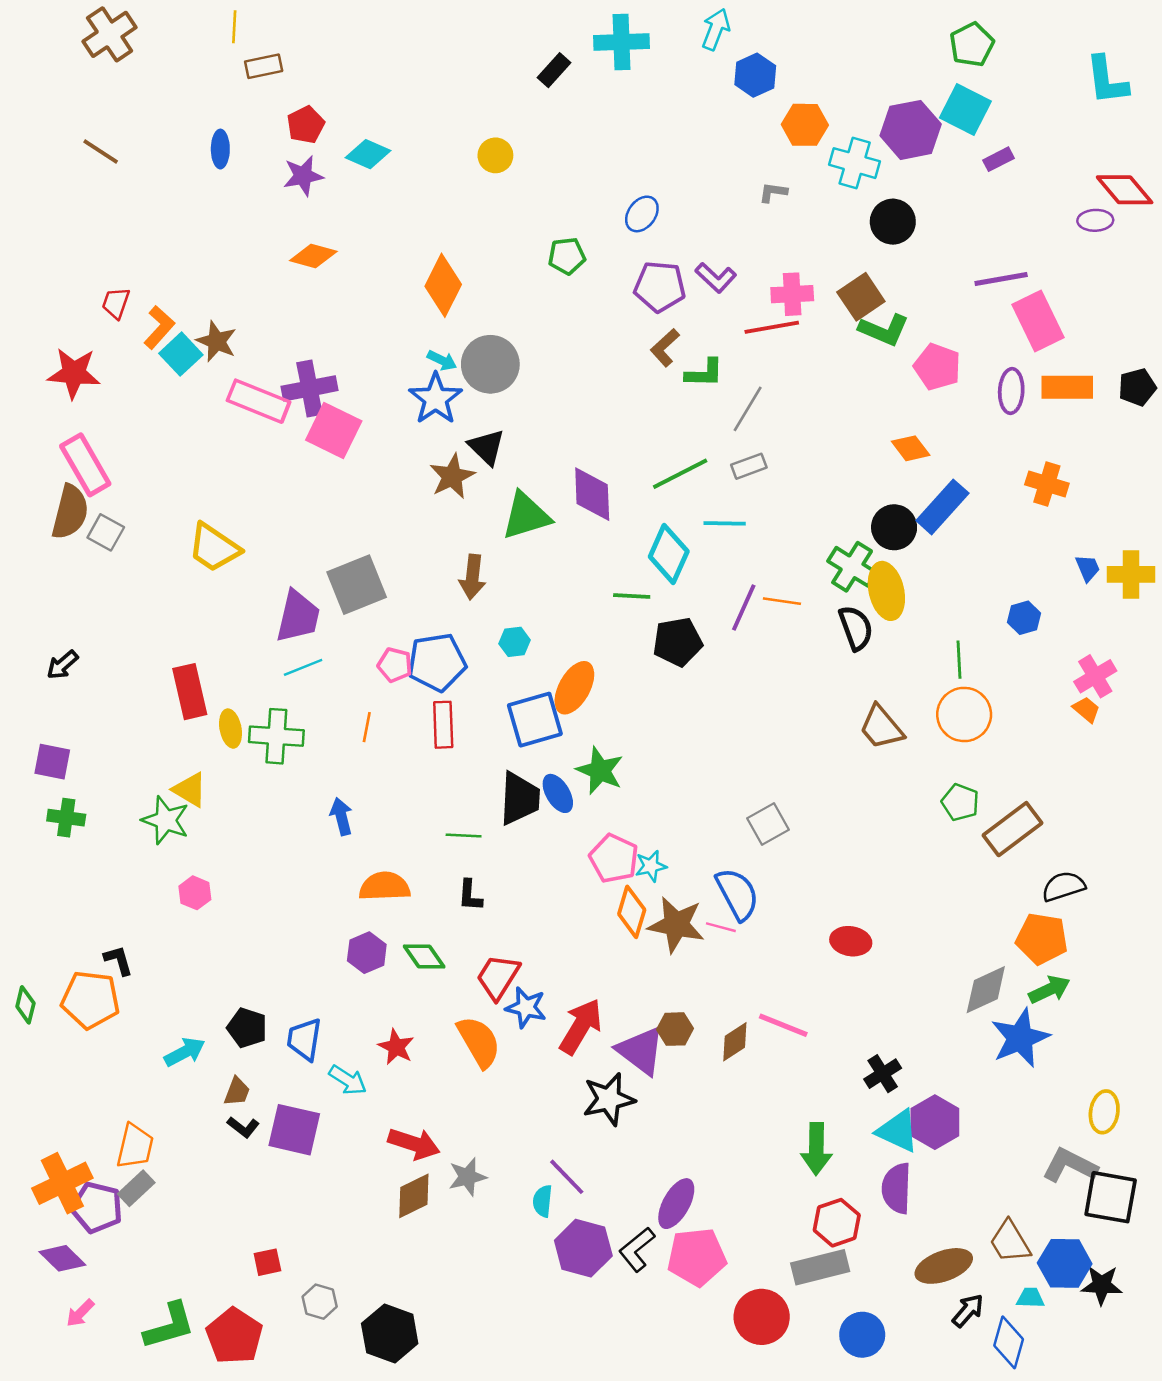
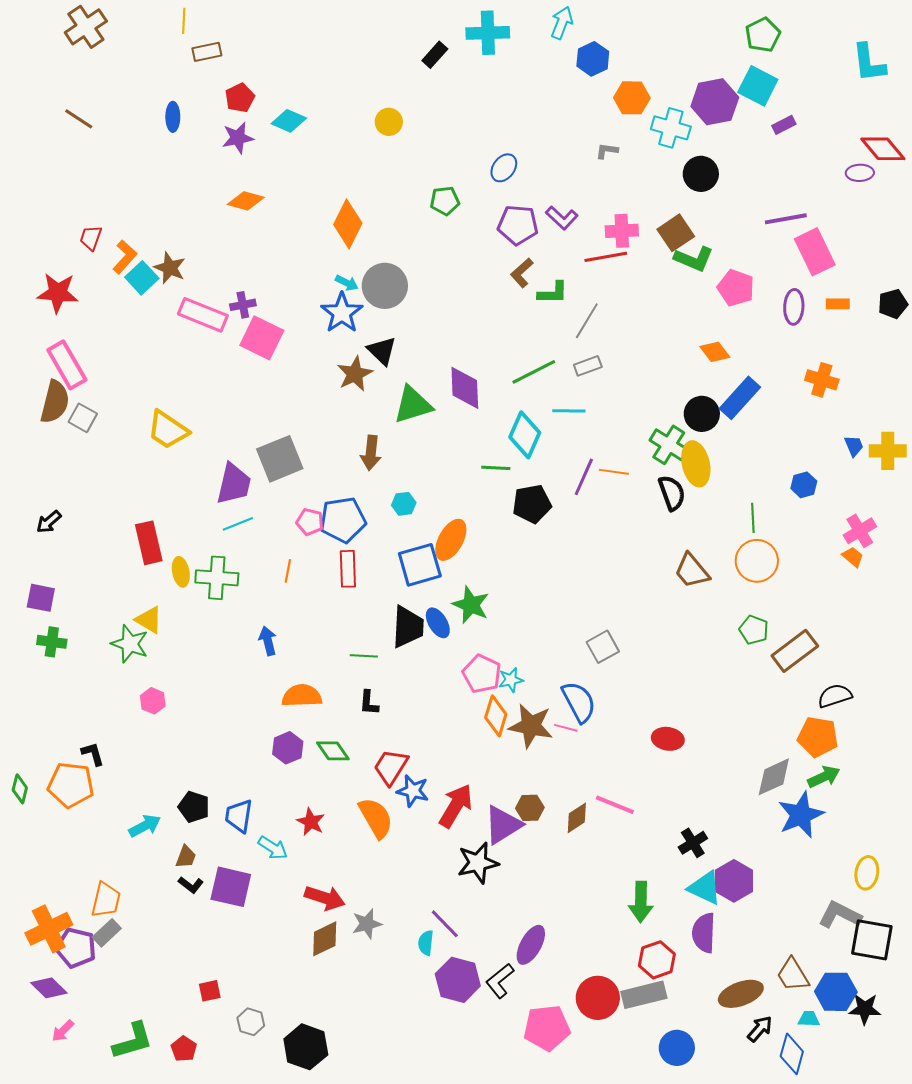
orange rectangle: (1067, 387) -> (838, 304), size x0.6
purple cross: (309, 388) -> (243, 305), size x0.6
purple triangle: (641, 1051) -> (503, 825), turned 51
pink pentagon: (697, 1257) -> (547, 1028), moved
red circle: (762, 1317) -> (598, 998), moved
red pentagon: (234, 1336) -> (184, 1049), size x0.6

